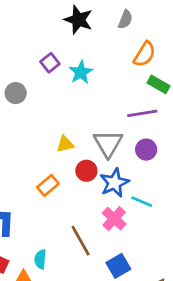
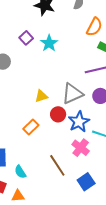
gray triangle: (108, 144) -> (72, 94), turned 40
cyan semicircle: (40, 259) -> (20, 172), moved, turned -32

